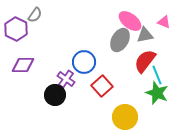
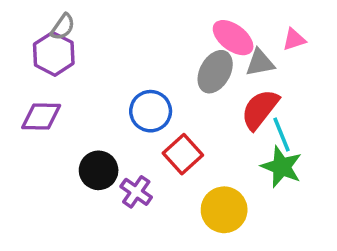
pink triangle: (164, 22) -> (294, 39), turned -40
purple hexagon: (16, 29) -> (54, 54), moved
purple cross: (66, 79) -> (136, 192), moved

